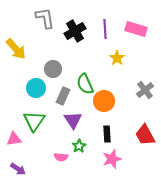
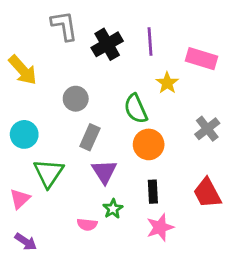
pink rectangle: (136, 29) -> (202, 59), moved
green semicircle: (85, 84) -> (136, 109), moved
cyan circle: (36, 88) -> (24, 134), moved
pink triangle: (14, 139) -> (20, 199), turned -35

